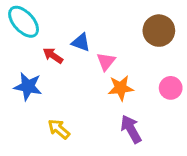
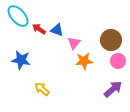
brown circle: (159, 31) -> (111, 40), moved
red arrow: (53, 56) -> (39, 29), moved
purple arrow: (131, 129) -> (113, 89), moved, turned 78

